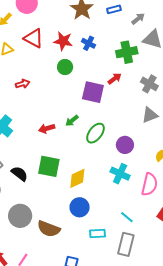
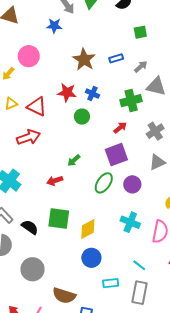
red triangle: (34, 38) -> (37, 107), moved
green circle: (65, 67) -> (82, 117), moved
red arrow: (23, 84) -> (29, 137), size x1.6
gray cross: (149, 84) -> (155, 131), turned 30
purple square: (93, 92) -> (116, 155), moved, turned -30
green arrow: (72, 121) -> (74, 160), moved
purple circle: (125, 145) -> (132, 184), moved
brown semicircle: (49, 229) -> (64, 296), moved

